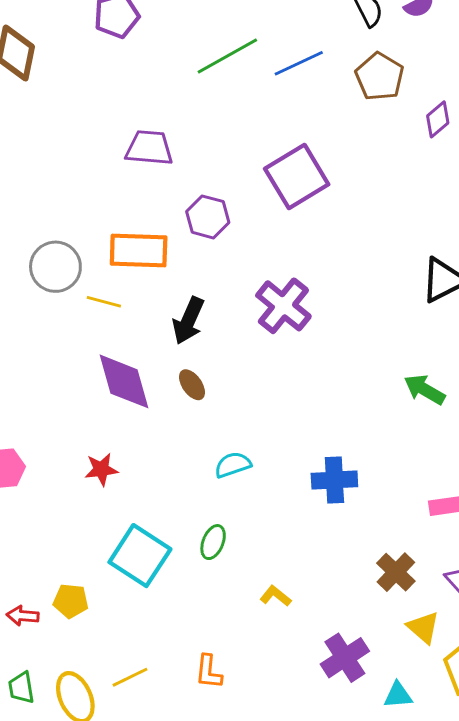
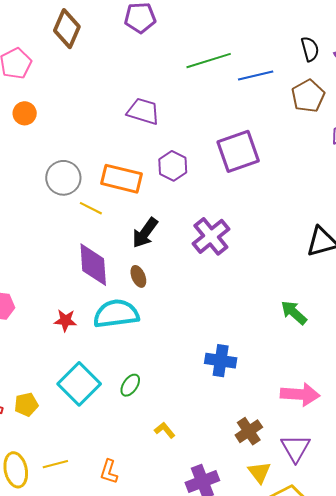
cyan semicircle: (233, 465) -> (116, 314), moved, size x1.8
yellow pentagon: (71, 601) -> (26, 404), turned -30

